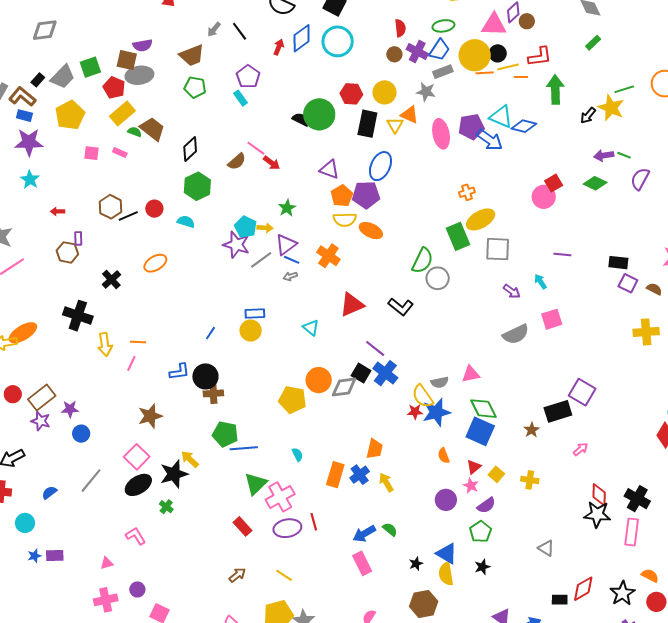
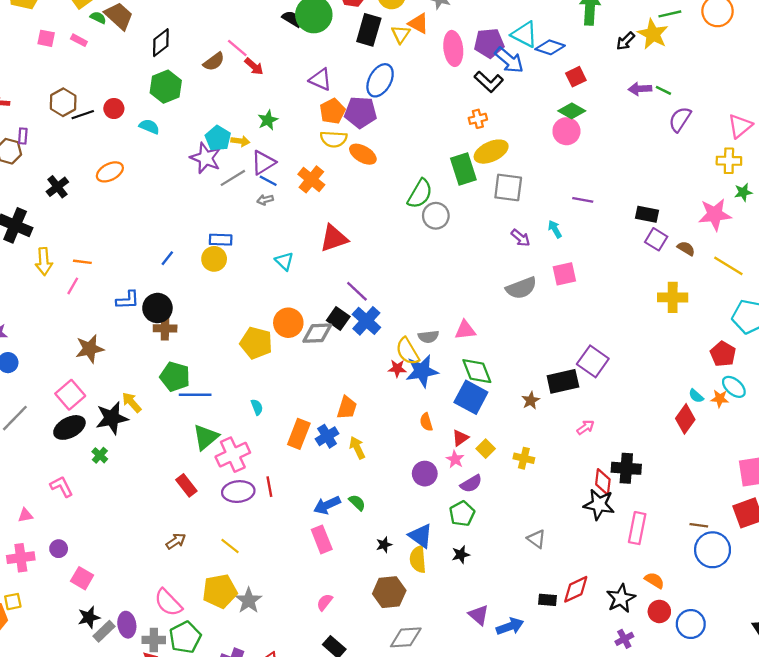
red square: (554, 183) -> (576, 77), moved
green diamond: (595, 183) -> (572, 111), moved
black L-shape: (401, 307) -> (489, 82), moved
black cross: (637, 499) -> (626, 468), moved, turned -30

